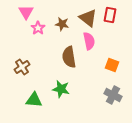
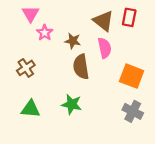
brown star: (62, 24) -> (73, 41), moved
orange square: (112, 65) -> (132, 76), size x1.5
brown cross: (22, 67) -> (26, 68), moved
green triangle: (34, 100) -> (31, 109), moved

